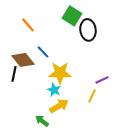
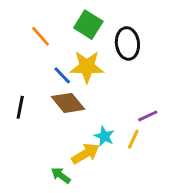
green square: (72, 16) -> (88, 25), moved
brown diamond: (23, 60) -> (68, 103), moved
yellow star: (60, 73) -> (87, 67), moved
cyan star: (54, 90) -> (104, 136), moved

